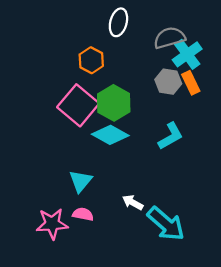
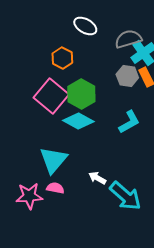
white ellipse: (118, 22) -> (85, 26), turned -75
cyan triangle: (81, 181) -> (53, 160), size x1.4

